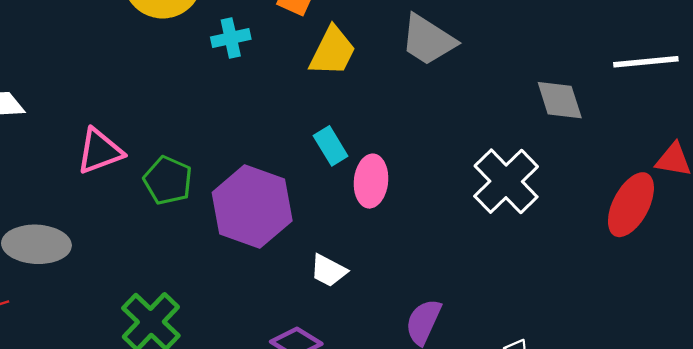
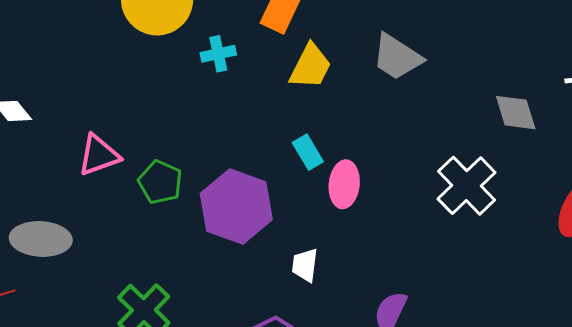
white trapezoid: (328, 271) -> (305, 265), turned 69

